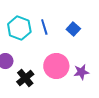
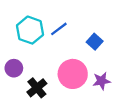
blue line: (44, 27) -> (59, 29), turned 70
blue square: (73, 29) -> (95, 42), moved

